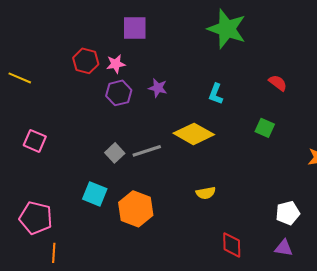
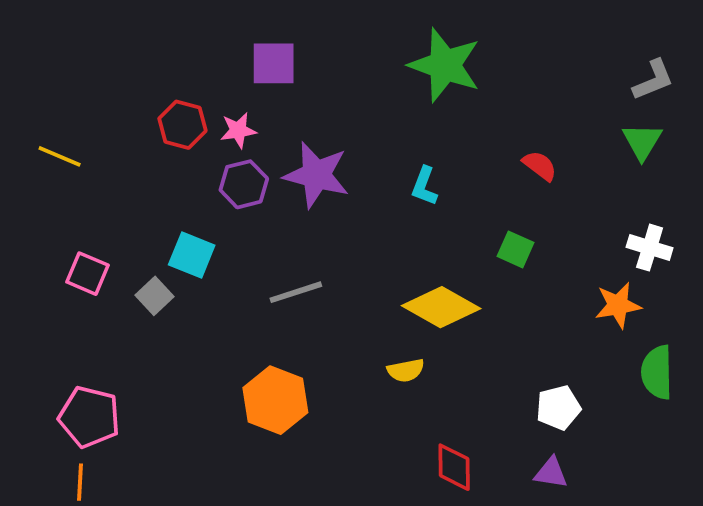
purple star: (158, 88) -> (316, 175), size x1.8
yellow diamond: (194, 134) -> (441, 307), moved
gray square: (115, 153) -> (154, 296), moved
cyan square: (95, 194) -> (192, 255), moved
orange line: (54, 253) -> (80, 482), moved

